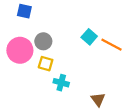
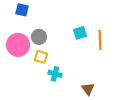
cyan square: (89, 37) -> (80, 33), turned 32
orange line: (111, 45) -> (100, 40), turned 60

